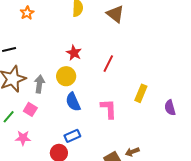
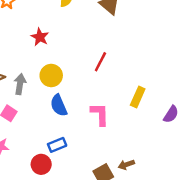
red star: (74, 53) -> (40, 37), moved
purple semicircle: (170, 108) -> (171, 114), turned -133

